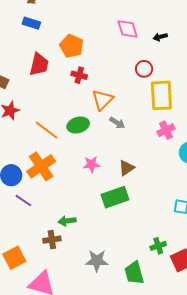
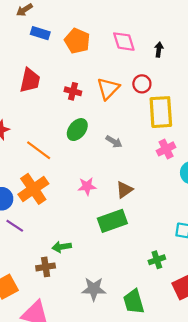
blue rectangle: (31, 23) -> (40, 33), moved
black arrow: (160, 37) -> (159, 50), turned 112
orange pentagon: (72, 46) -> (77, 41), moved
orange triangle: (102, 100) -> (108, 89), moved
green ellipse: (78, 125) -> (77, 130), moved, turned -35
green cross: (158, 246) -> (157, 260), moved

